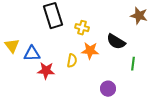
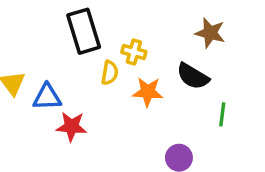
brown star: (139, 16) -> (210, 33), moved
yellow semicircle: (72, 61) -> (110, 73), moved

